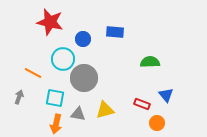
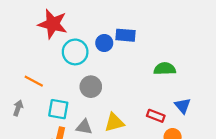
blue circle: (83, 39) -> (104, 43), moved
cyan circle: (63, 59) -> (75, 52), moved
gray circle: (84, 78) -> (91, 87), size x0.7

